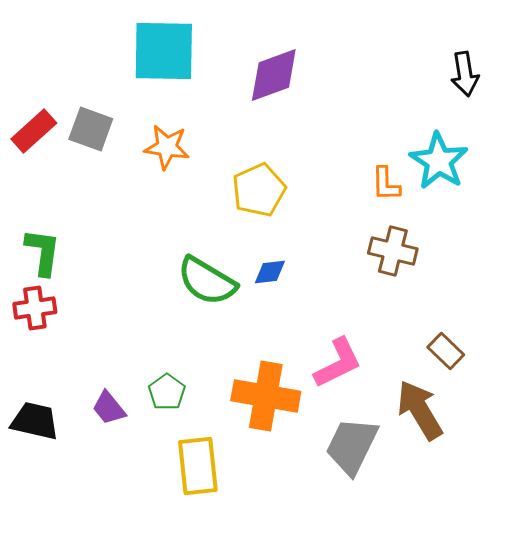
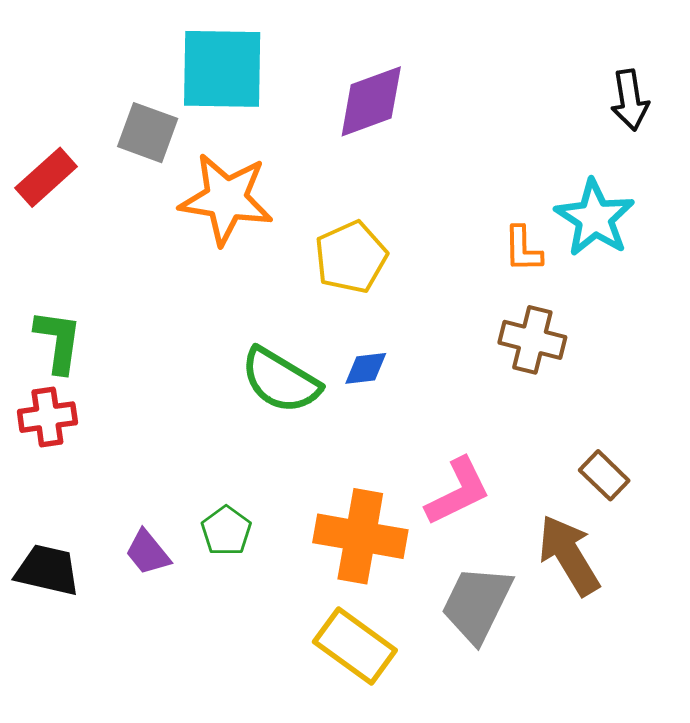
gray square: (91, 129) -> (148, 133), moved
orange star: (167, 147) -> (226, 199), size x1.5
yellow rectangle: (198, 466) -> (355, 646), moved, turned -48

